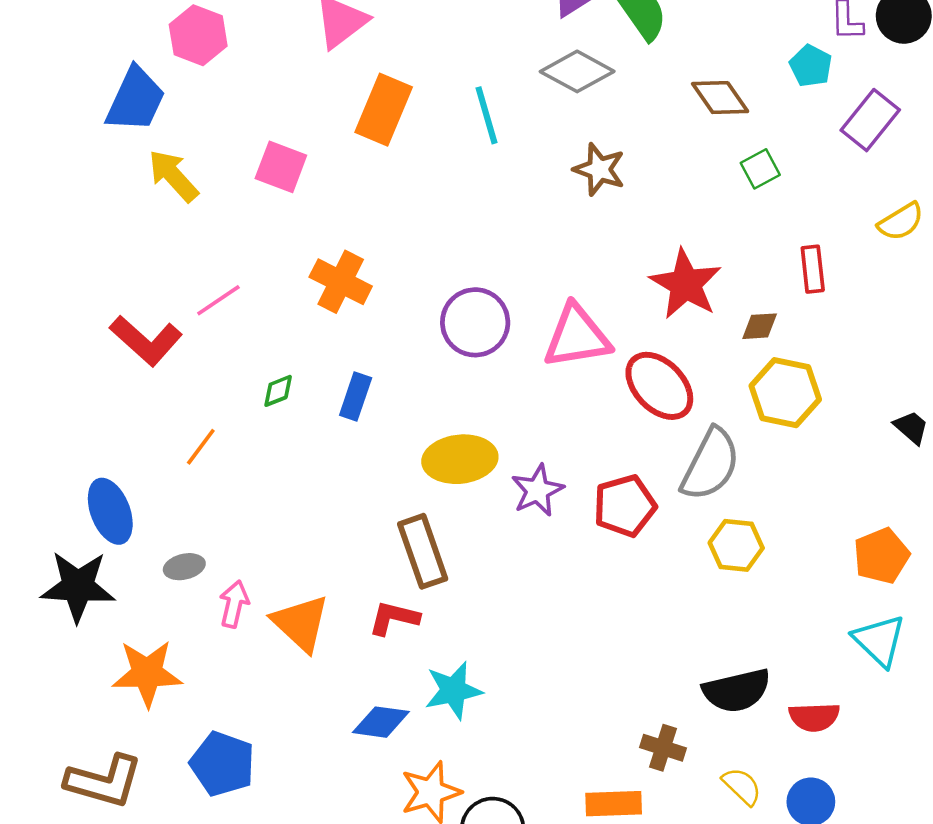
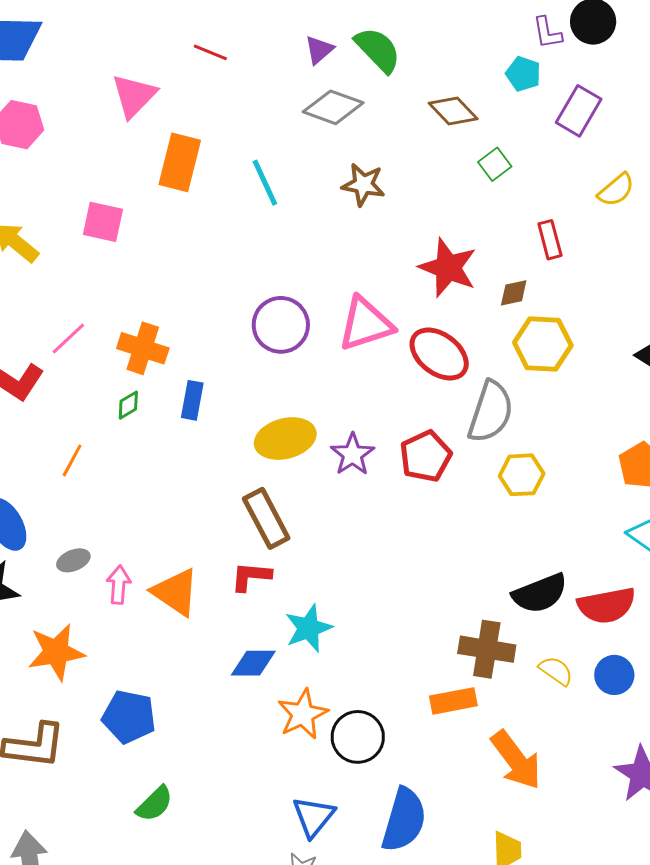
cyan line: (487, 115) -> (265, 183), moved
orange cross: (341, 282) -> (143, 348), moved
red semicircle: (814, 717) -> (607, 605), size x1.4
brown cross: (663, 748) -> (487, 649), size x1.5

